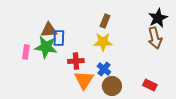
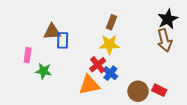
green star: (46, 47) -> (44, 71), moved, size x0.7
red cross: (76, 61) -> (98, 65), moved, turned -35
orange triangle: (84, 80) -> (89, 85), turned 45
brown circle: (112, 86) -> (138, 91), moved

